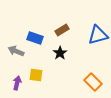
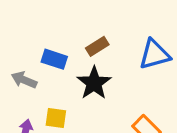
black star: (60, 53) -> (94, 83), size x1.5

